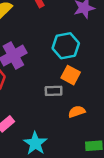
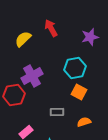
gray rectangle: (54, 91) -> (57, 112), moved

